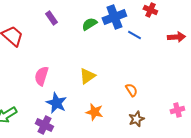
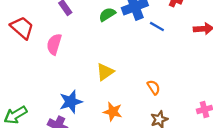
pink semicircle: (41, 76) -> (54, 44), moved
blue star: (56, 103) -> (71, 102), turned 30

